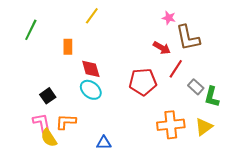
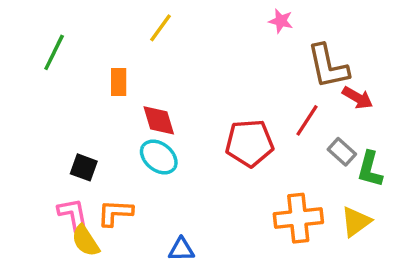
pink star: (169, 18) -> (281, 21), moved
red arrow: (162, 48) -> (358, 98), moved
black square: (48, 96) -> (84, 167), turned -35

